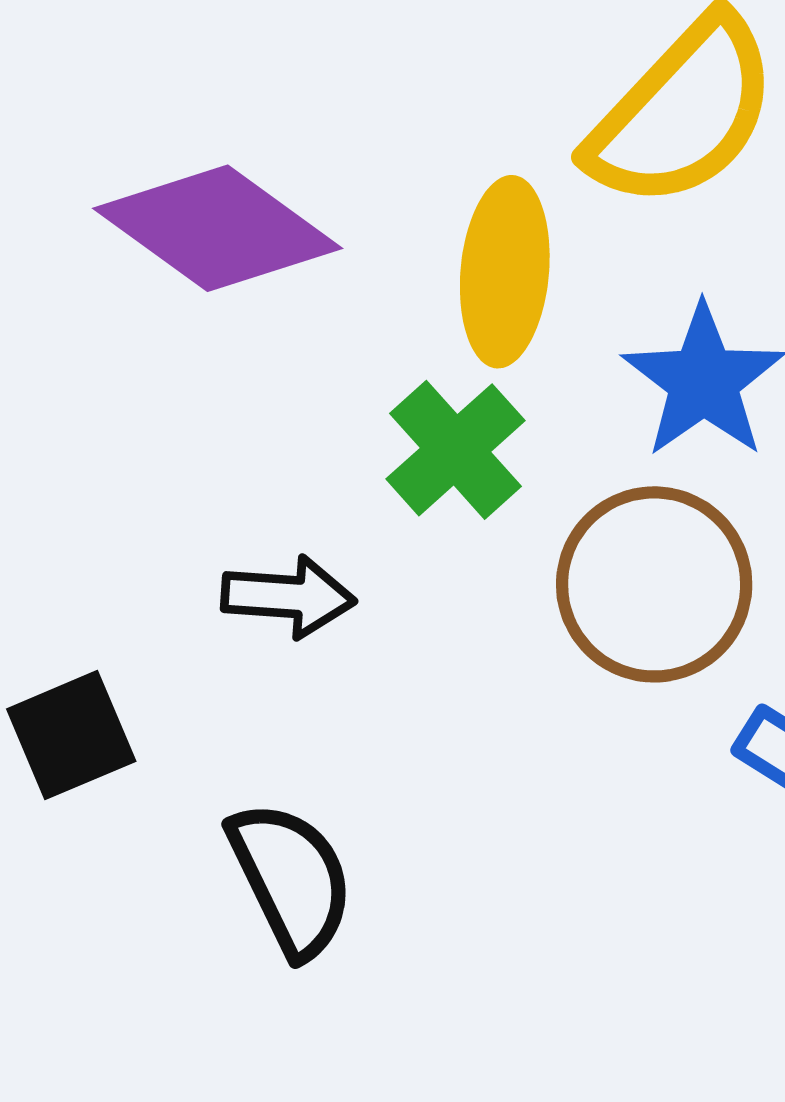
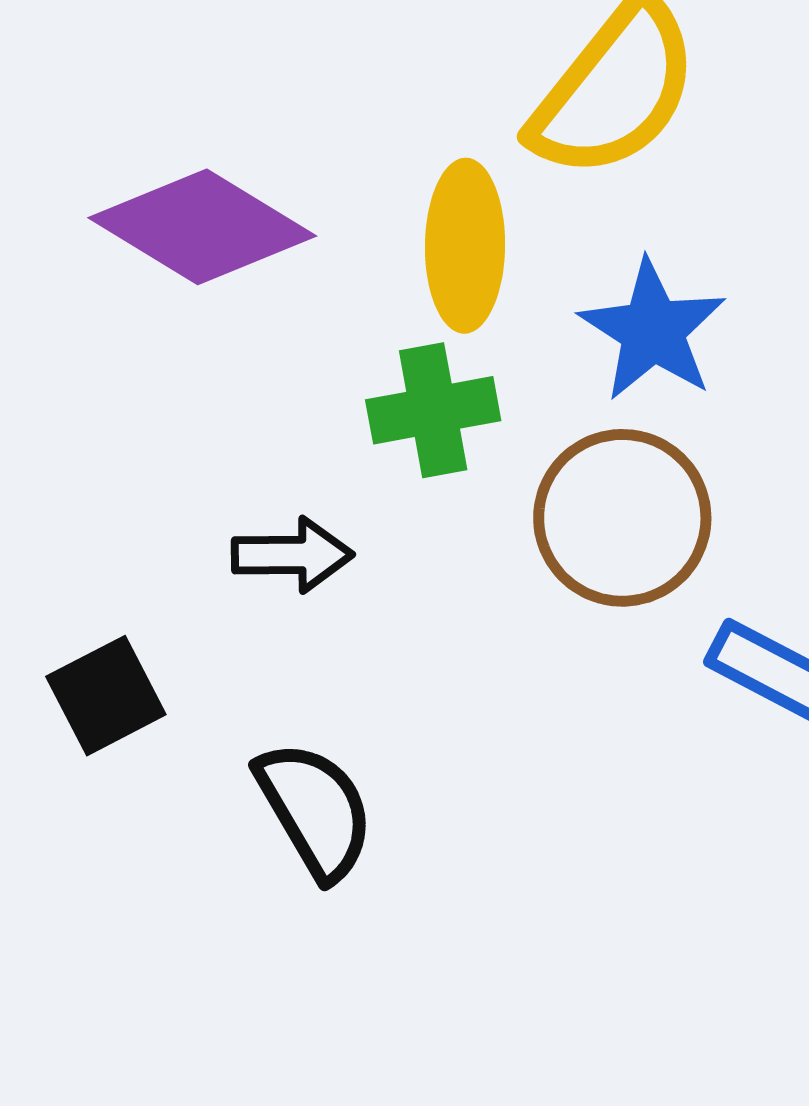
green cross: (456, 450) -> (433, 410), turned 36

